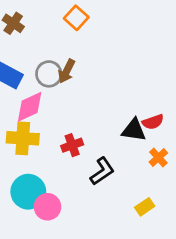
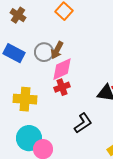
pink diamond: (30, 107) -> (62, 69), moved
red cross: (72, 145) -> (62, 87), moved

